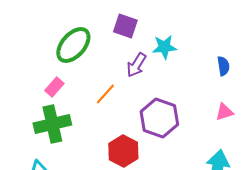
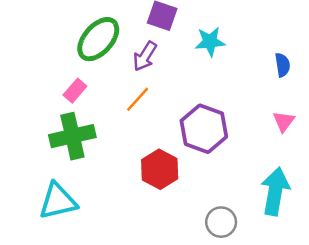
purple arrow: (136, 65) -> (145, 56), moved
pink triangle: (224, 112) -> (284, 121), turned -36

